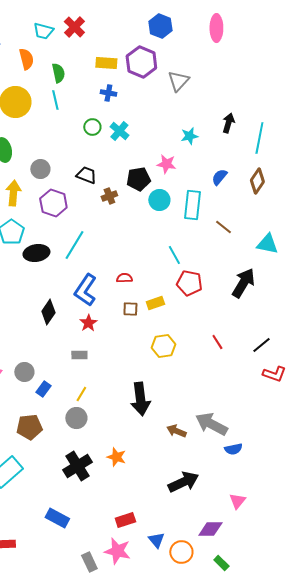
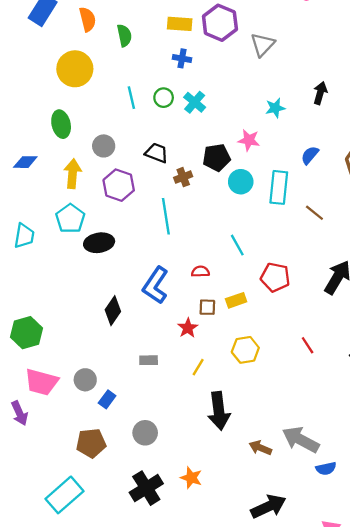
cyan line: (55, 100) -> (131, 98), moved
cyan line: (74, 245) -> (166, 216), moved, turned -40
cyan line: (174, 255) -> (237, 245), moved
red star: (88, 323) -> (188, 328), moved
yellow line: (81, 394) -> (198, 367), moved

